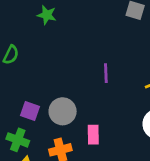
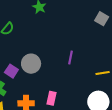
gray circle: (63, 111) -> (31, 64), moved

